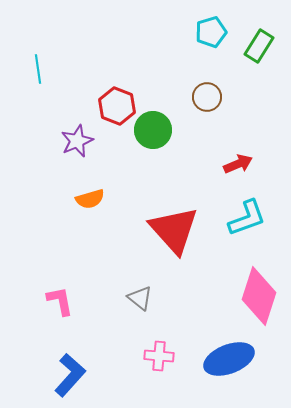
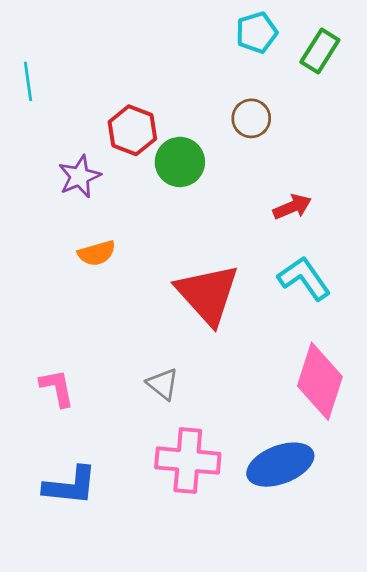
cyan L-shape: (247, 218) -> (304, 278), turned -105
pink cross: (159, 356) -> (188, 461), size x1.6
blue L-shape: (70, 375) -> (70, 486), turned 54

